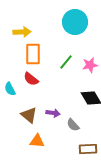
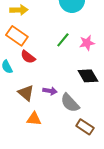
orange rectangle: (33, 54) -> (17, 36), moved, turned -55
gray semicircle: (73, 125) -> (70, 103), size x1.5
brown rectangle: (88, 149) -> (85, 127), turned 36

